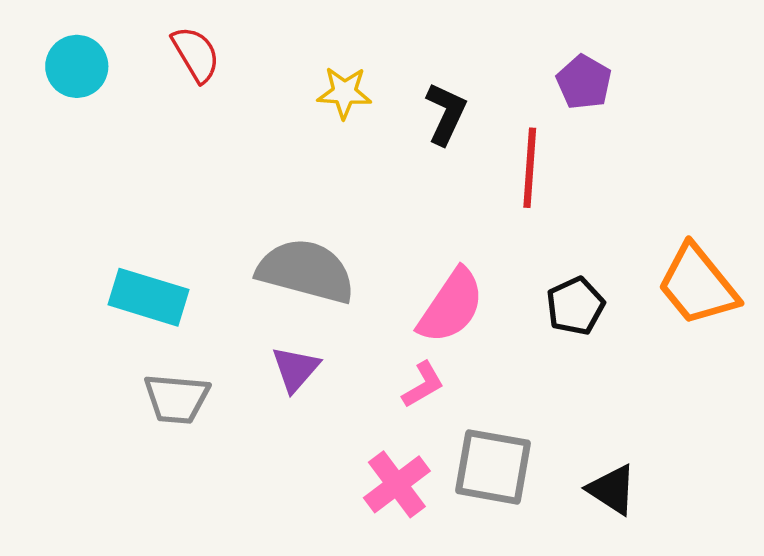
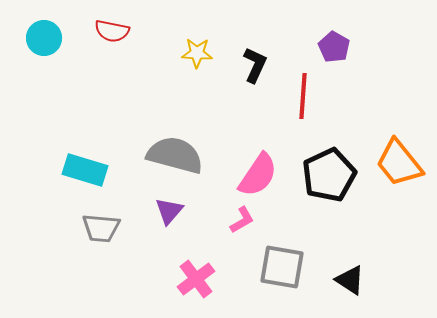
red semicircle: (196, 54) -> (112, 31), turned 132
black pentagon: (575, 306) -> (329, 175), size x1.6
pink cross: (397, 484) -> (196, 279), moved

